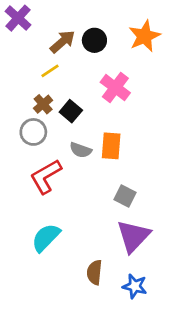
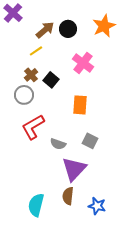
gray semicircle: (81, 150) -> (58, 144), moved
purple triangle: (133, 236) -> (74, 169), moved
cyan semicircle: (46, 238) -> (36, 205), moved, turned -30

